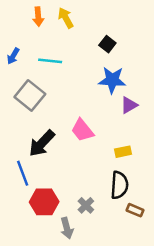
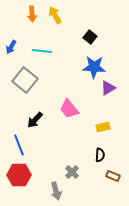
black arrow: (42, 143) -> (35, 120), size x0.7
black semicircle: (119, 185) -> (100, 155), size x0.6
red hexagon: (44, 202) -> (19, 175), moved

